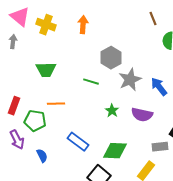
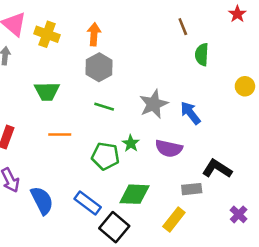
gray hexagon: (111, 58) -> (99, 67), moved
green pentagon: (35, 121) -> (105, 156), moved
blue rectangle: (78, 142) -> (88, 203), moved
blue semicircle: (42, 156) -> (42, 200), size x1.6

